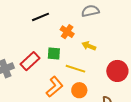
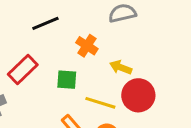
red rectangle: (30, 61) -> (23, 69), moved
red circle: (117, 71) -> (138, 95), moved

